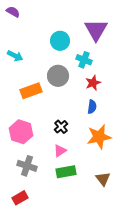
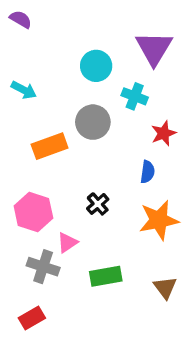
red star: (93, 83) -> (164, 133), moved
pink triangle: (60, 151) -> (67, 243), moved

